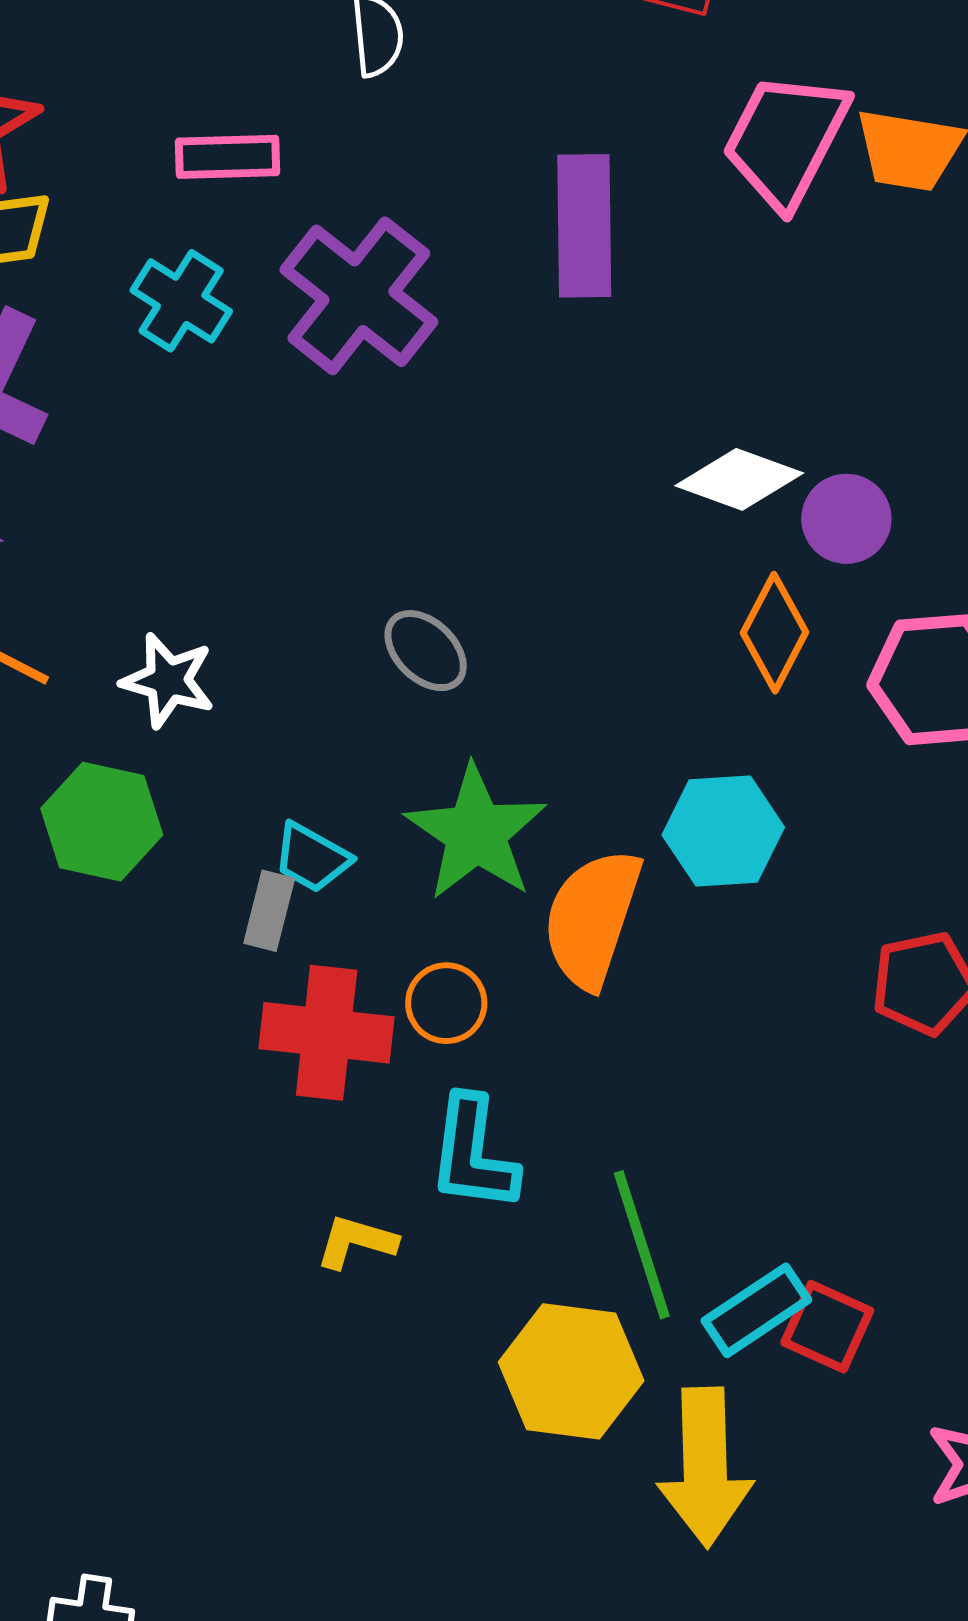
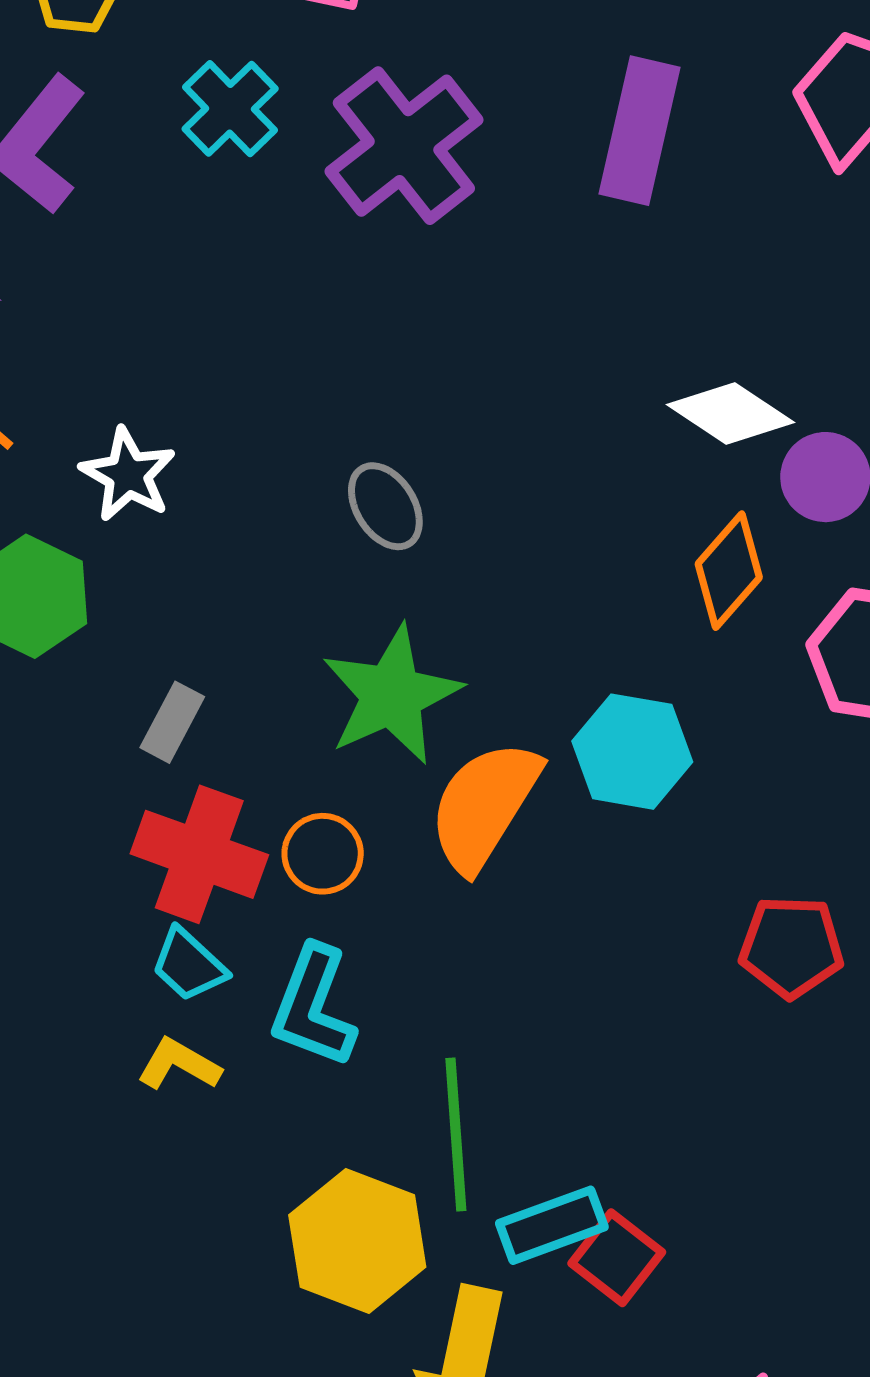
cyan trapezoid: (312, 858) -> (189, 965), moved

